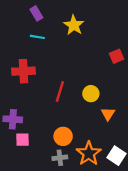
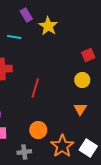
purple rectangle: (36, 13) -> (26, 15), moved
yellow circle: (91, 94) -> (82, 80), moved
gray cross: (60, 158) -> (24, 152), moved

